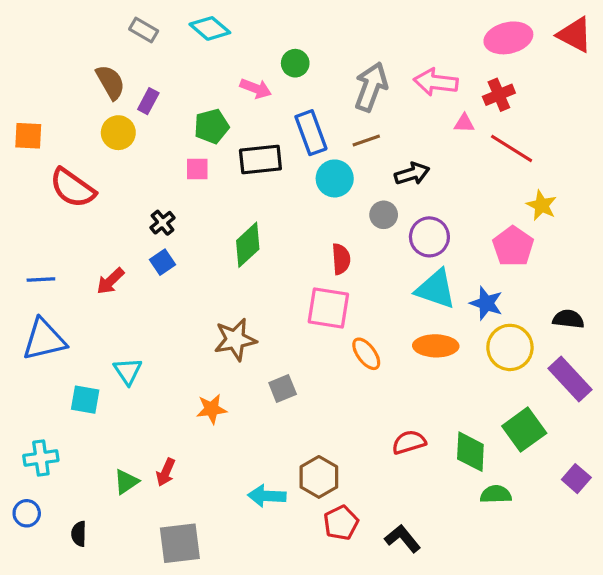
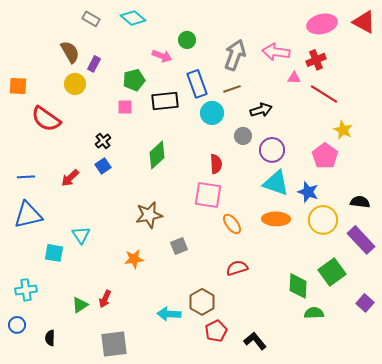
red semicircle: (409, 442) -> (237, 268), moved

